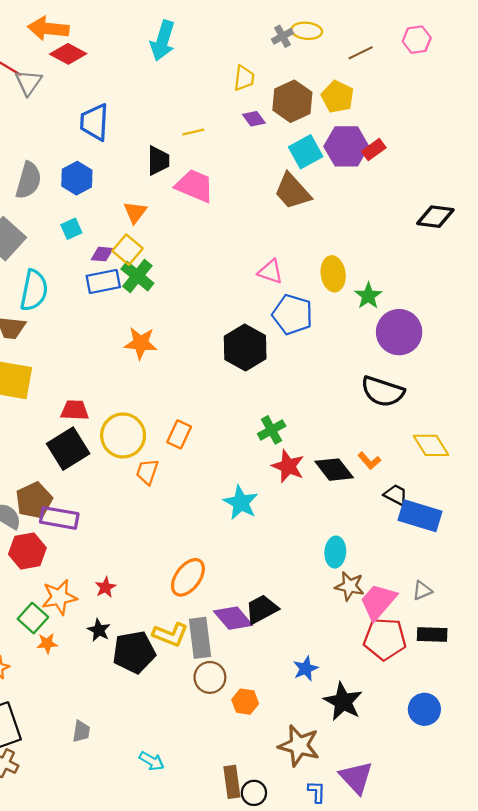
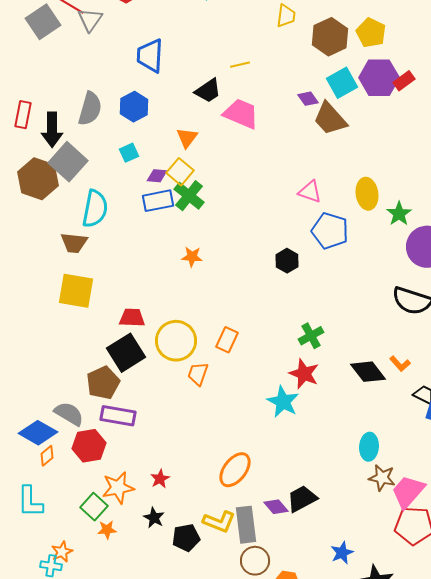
purple diamond: (254, 119) -> (308, 99), moved
black trapezoid: (158, 161) -> (208, 91), turned 56
orange star: (141, 343) -> (192, 257), size x0.7
black hexagon: (245, 348) -> (287, 261), size x0.6
red star: (288, 466) -> (304, 374), moved
brown pentagon: (34, 500) -> (103, 383), moved
purple diamond: (233, 618) -> (276, 507), size x0.7
black pentagon: (134, 652) -> (186, 538), size x0.7

